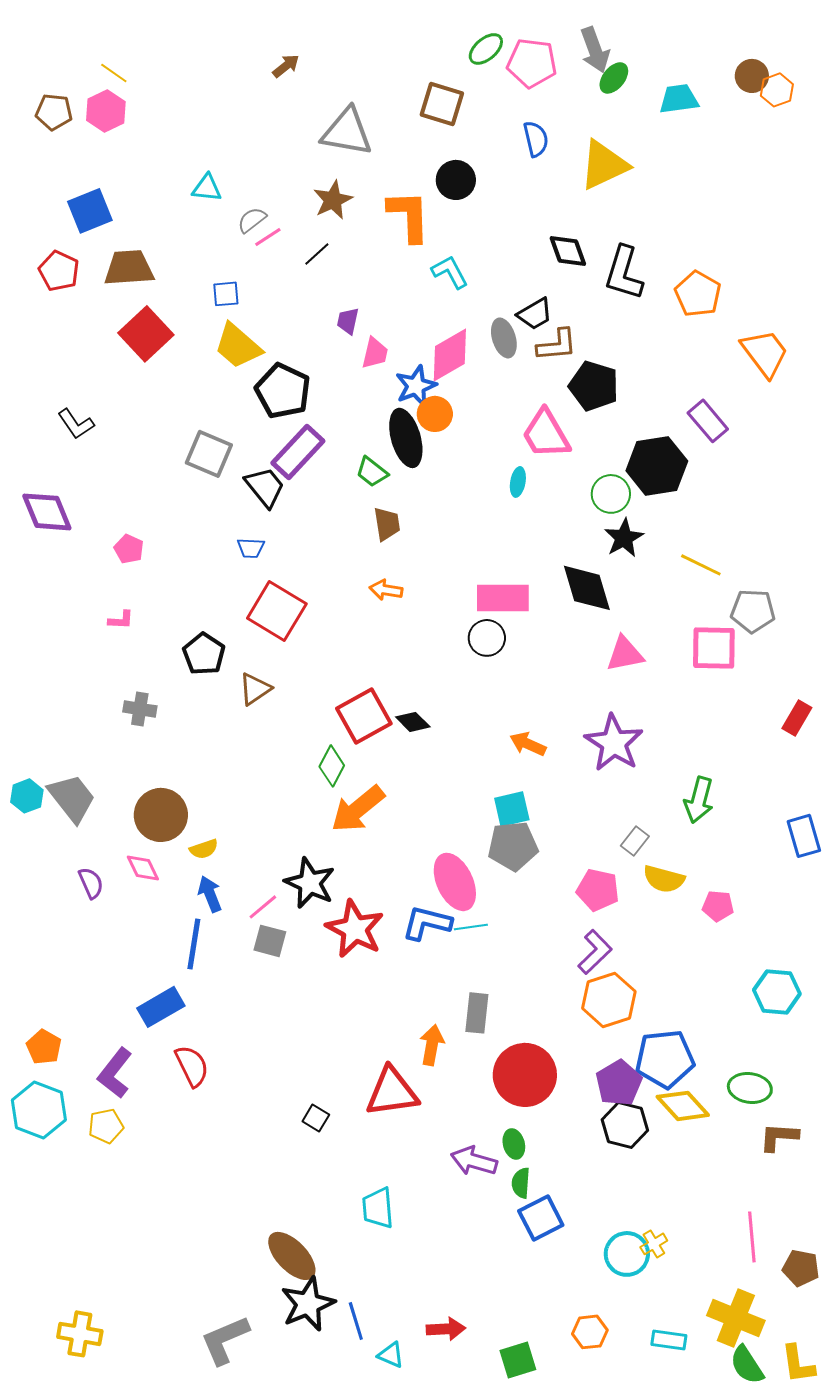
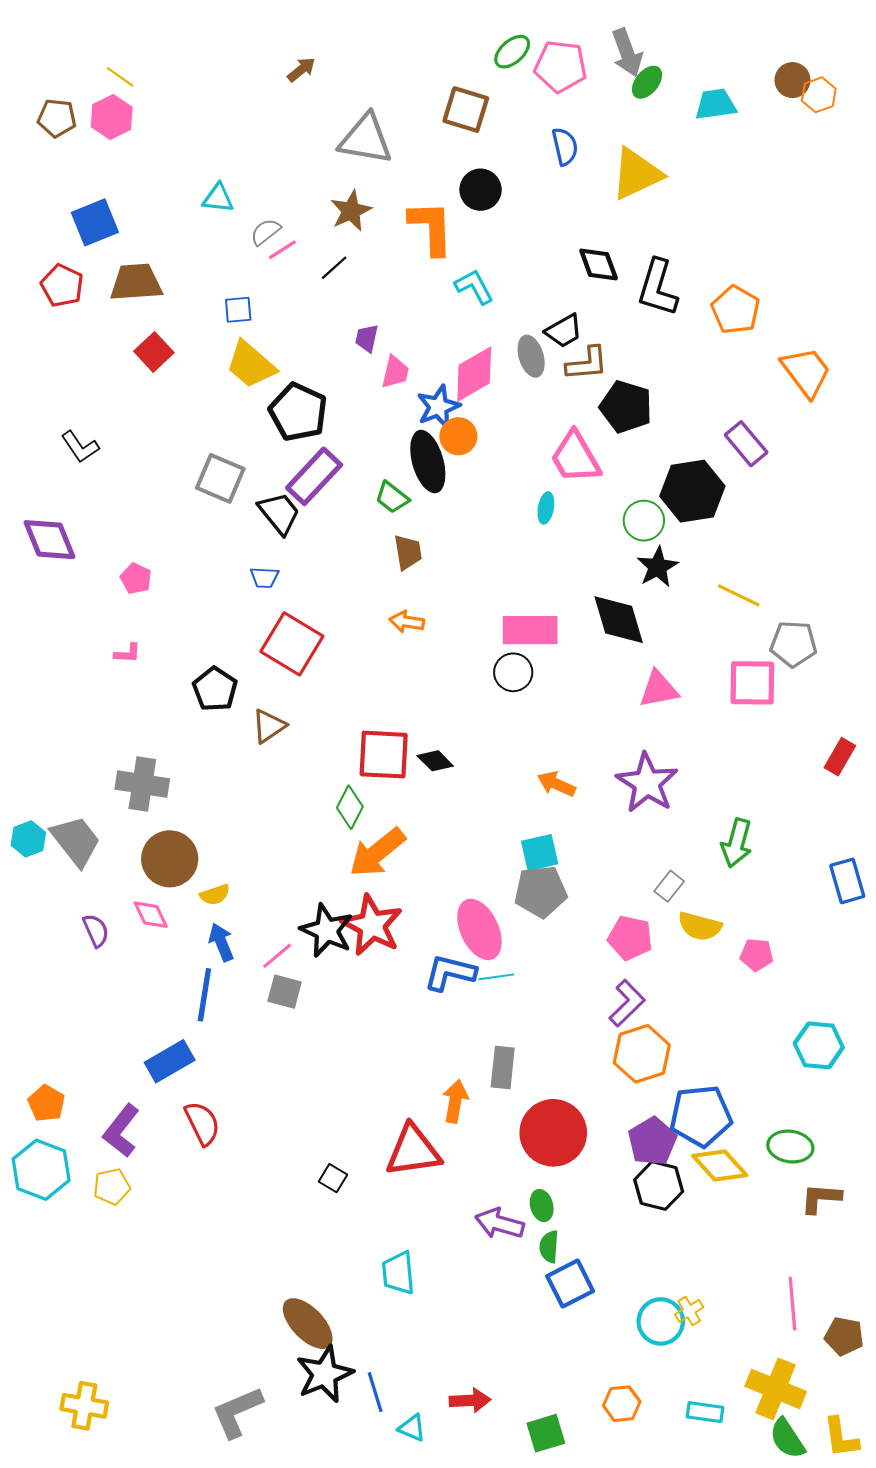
red square: (146, 334) -> (154, 352), size x0.7
gray cross: (140, 709) -> (142, 784), moved, size x1.5
red square: (364, 716) -> (384, 755), turned 32
red star: (355, 929) -> (372, 925), moved

